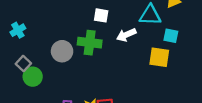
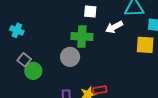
cyan cross: (18, 30) -> (17, 30), turned -32
gray circle: (62, 51) -> (70, 57), moved

